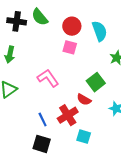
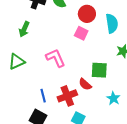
green square: (96, 82) -> (99, 70), turned 30

